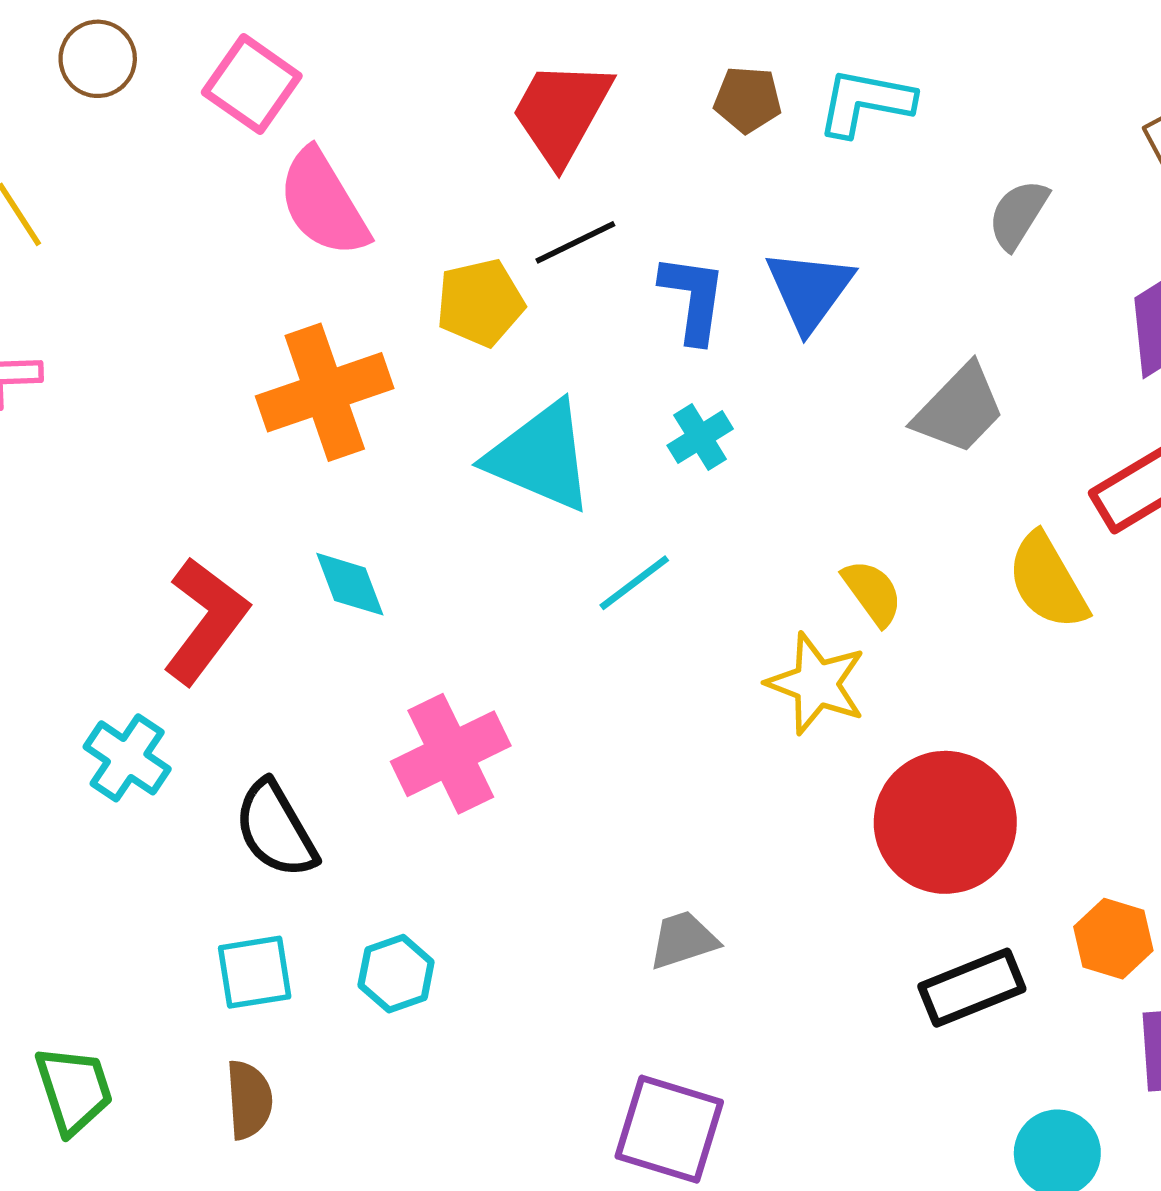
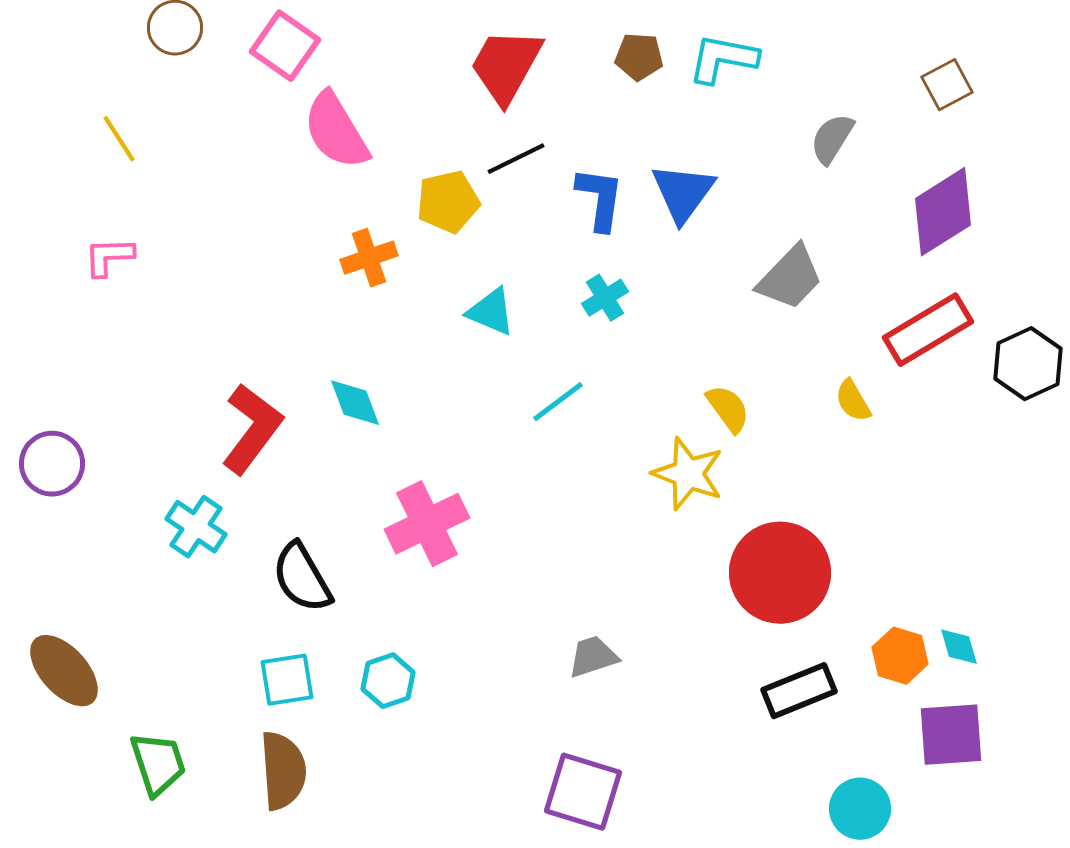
orange cross: (325, 392) -> (369, 258), moved, size x0.6
cyan triangle: (540, 457) -> (491, 312), size x0.6
yellow semicircle: (1048, 581) -> (853, 401), size x0.6
brown semicircle: (249, 1100) -> (283, 771), size x1.4

